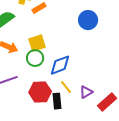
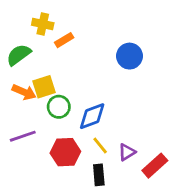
yellow square: (37, 43) -> (44, 87), moved
black rectangle: (57, 101) -> (99, 175), moved

